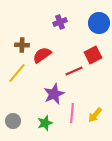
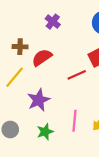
purple cross: (60, 22) -> (53, 22), moved, turned -32
purple star: (54, 94) -> (39, 100), moved

